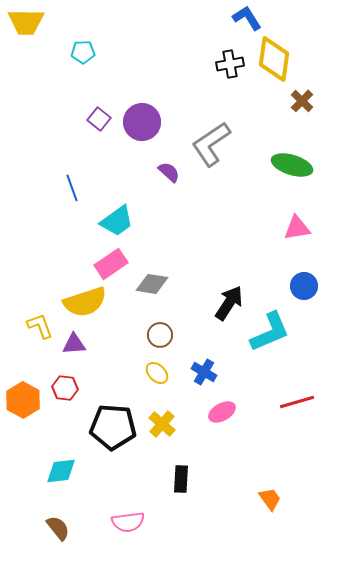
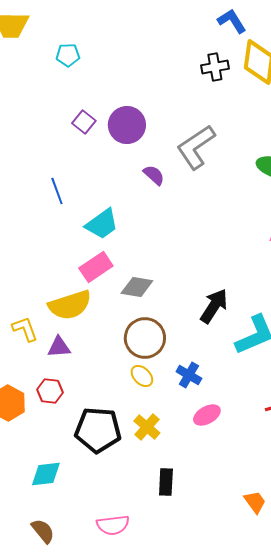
brown circle: (160, 335) -> (145, 338), size x1.6

